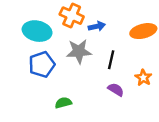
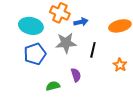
purple semicircle: (116, 90) -> (76, 75), moved, turned 40

